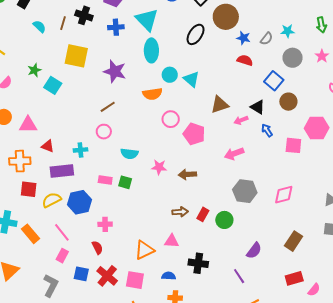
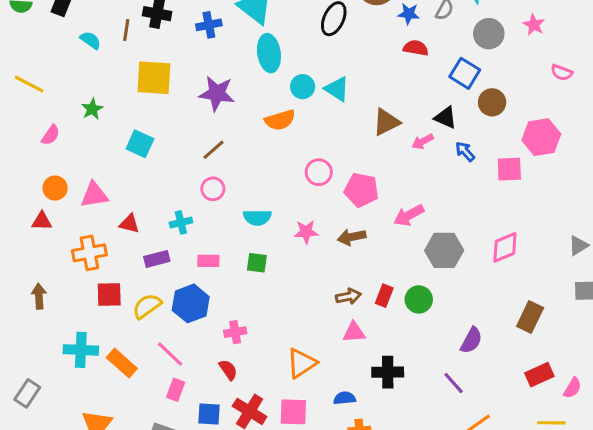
cyan square: (53, 85) -> (140, 144), moved
pink circle: (171, 119) -> (319, 172), moved
pink pentagon: (194, 134) -> (361, 190), moved
pink arrow: (234, 154) -> (409, 215), moved
purple rectangle: (62, 171) -> (157, 259), size x0.7
pink rectangle: (105, 180) -> (208, 261), moved
pink triangle: (172, 241) -> (354, 332), moved

